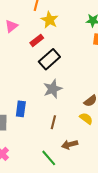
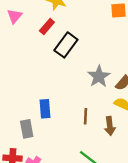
gray star: (53, 89) -> (99, 76), moved
brown arrow: (70, 145) -> (110, 126), moved, turned -70

